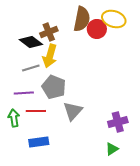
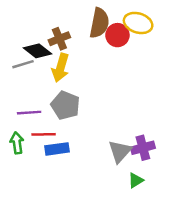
gray line: (31, 68) -> (23, 64), moved
gray triangle: (73, 111) -> (120, 151), moved
blue rectangle: (39, 142) -> (57, 149), moved

